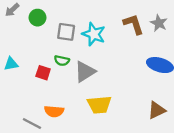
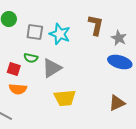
gray star: (159, 23) -> (119, 38), moved
brown L-shape: (133, 24) -> (96, 25), turned 30
orange semicircle: (54, 111) -> (18, 89), moved

